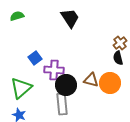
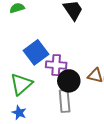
blue square: (35, 58) -> (36, 52), size x1.6

